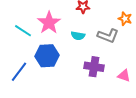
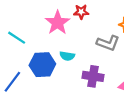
pink star: (49, 23) -> (57, 23), moved
cyan semicircle: (78, 36) -> (67, 56), moved

